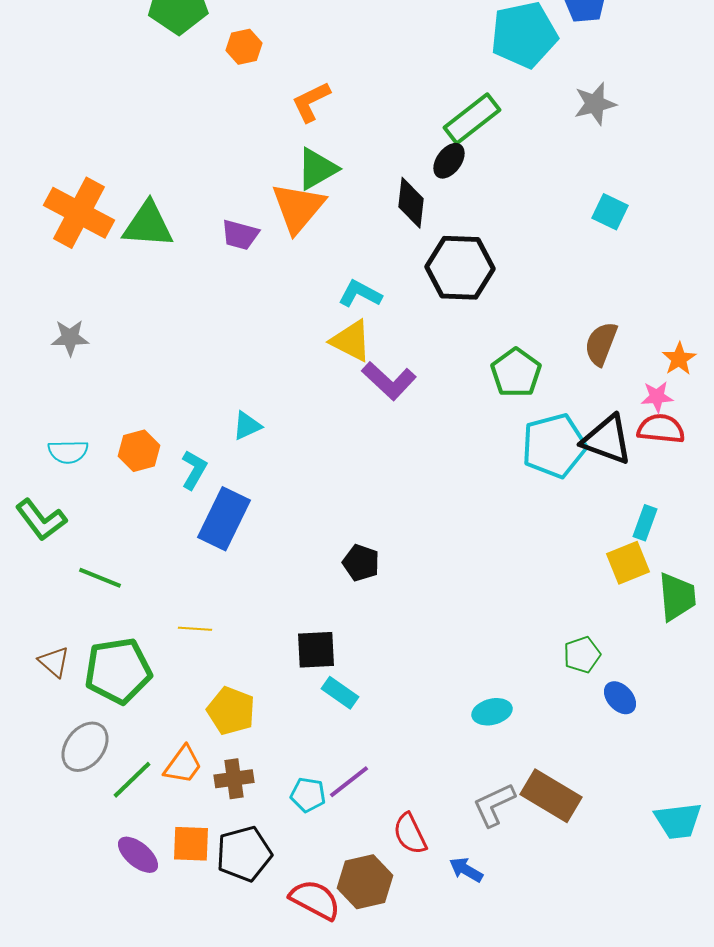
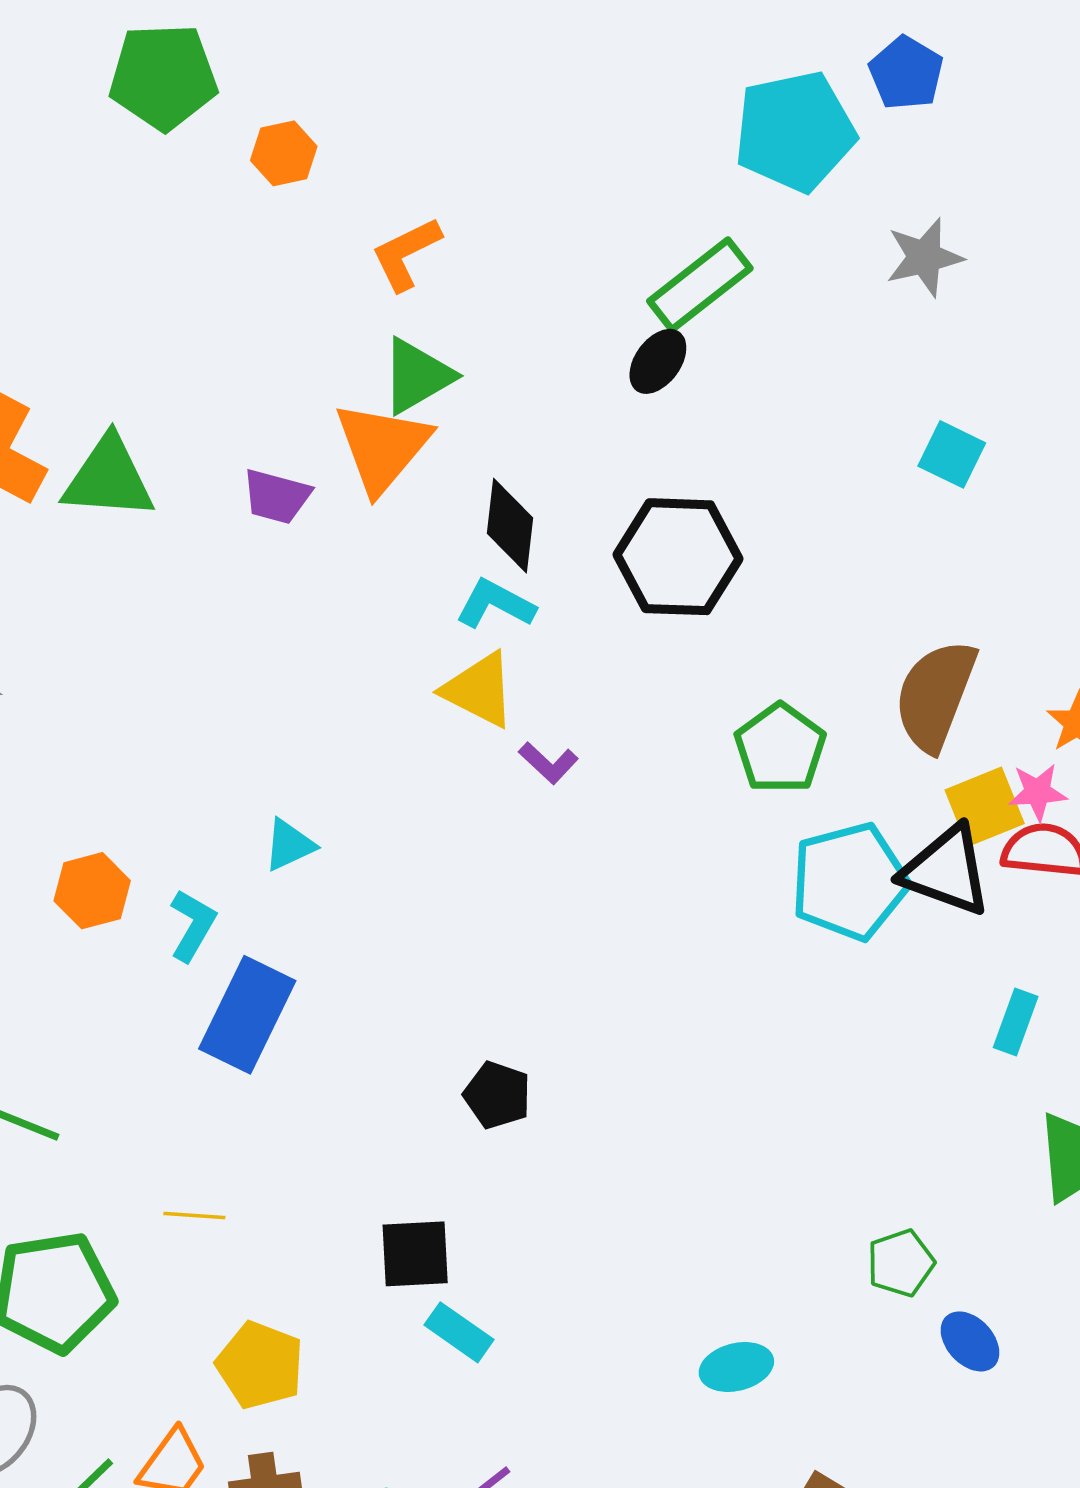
black diamond: (411, 203) -> (510, 526), moved
brown semicircle: (601, 344) -> (935, 695), size x1.4
purple L-shape: (389, 381) -> (548, 763), size x0.6
yellow square: (628, 563) -> (985, 807), moved

